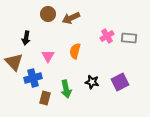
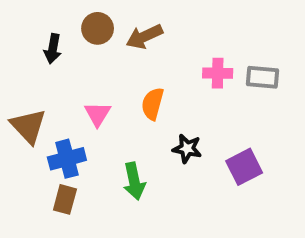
pink cross: (107, 36) -> (218, 73), turned 32
black arrow: (26, 38) -> (53, 49), moved
black star: (92, 82) -> (187, 149), moved
brown rectangle: (45, 98) -> (65, 199), moved

